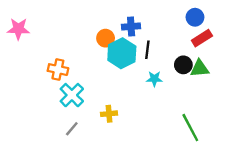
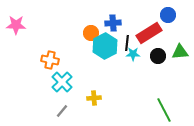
red rectangle: (202, 38) -> (149, 33), moved, size x1.4
green triangle: (200, 68) -> (180, 52), moved
cyan star: (154, 79) -> (133, 54), moved

